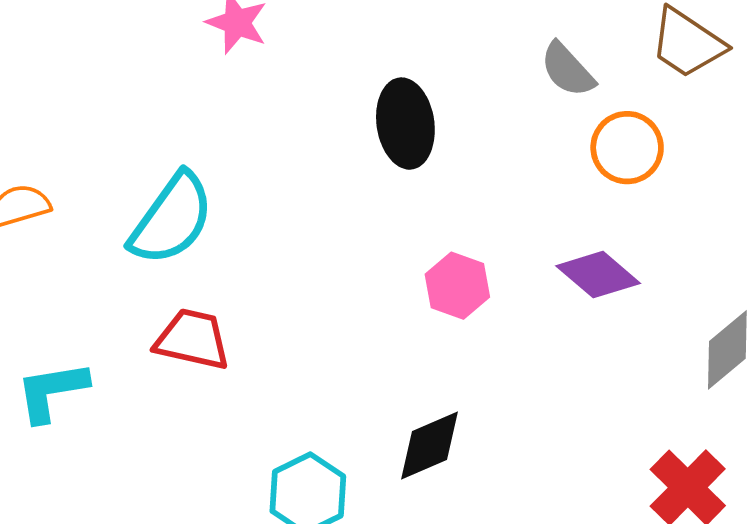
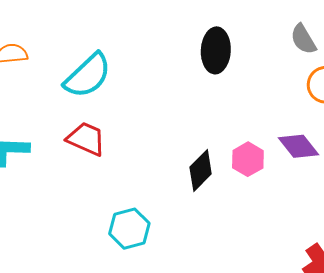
pink hexagon: (457, 286) -> (248, 159), moved
black diamond: (430, 445) -> (201, 171), moved, turned -33

